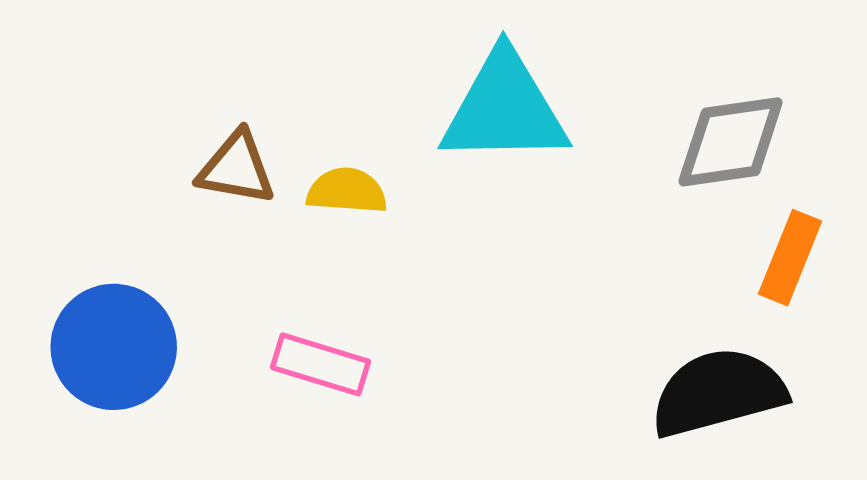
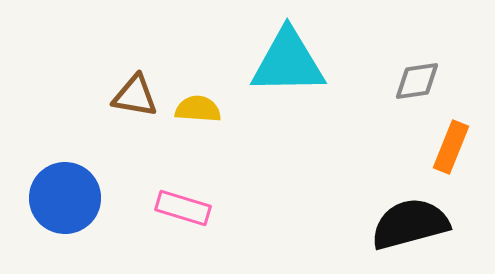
gray diamond: (731, 142) -> (417, 81), size x0.7

